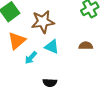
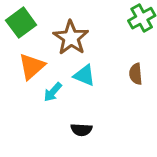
brown star: (43, 22) -> (71, 38), turned -30
brown semicircle: (86, 46) -> (136, 74), turned -96

